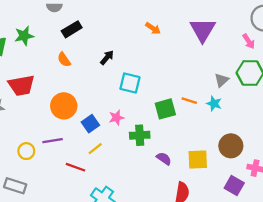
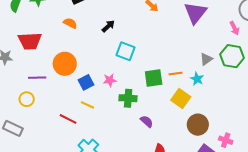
orange semicircle: (64, 60) -> (70, 23), turned 144
orange line: (189, 101) -> (176, 73), turned -32
purple line: (53, 141) -> (37, 78), moved
brown circle: (231, 146) -> (198, 125), moved
yellow line: (95, 149) -> (88, 105), turned 56
yellow square: (198, 160) -> (181, 99), moved, turned 30

